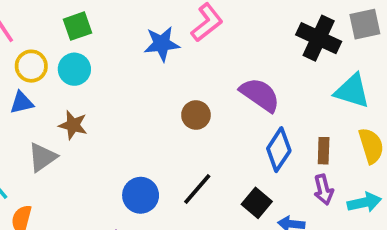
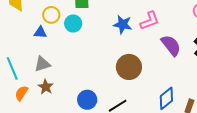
purple semicircle: (260, 95) -> (171, 45), moved
brown circle: (196, 115) -> (129, 67), size x1.6
brown star: (73, 125) -> (46, 87), moved

